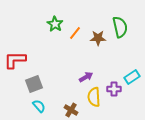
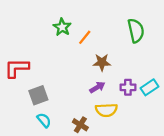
brown star: (98, 38) -> (102, 62), moved
purple cross: (114, 89) -> (128, 87), moved
yellow semicircle: (94, 97) -> (106, 110), turned -90

